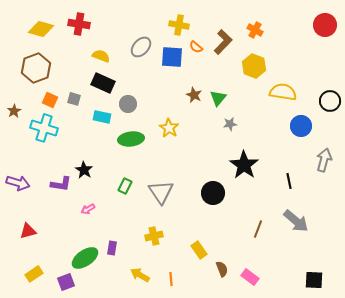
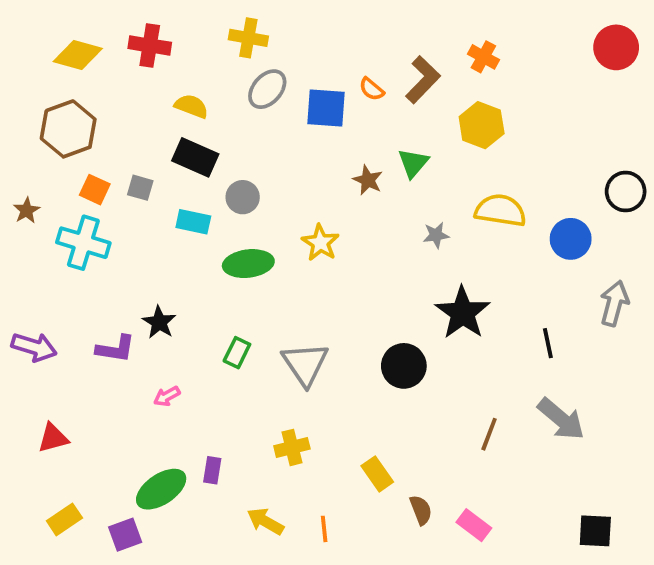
yellow cross: (179, 25) -> (248, 38), moved
yellow semicircle: (283, 92) -> (500, 210), moved
green triangle: (218, 98) -> (413, 163), moved

